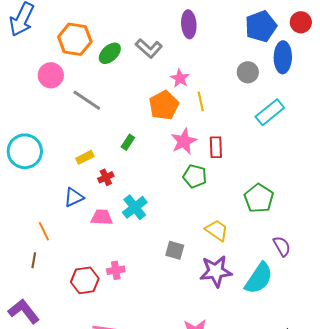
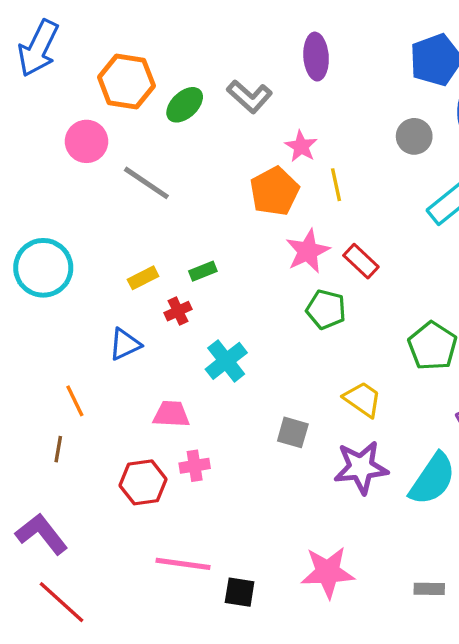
green rectangle: (128, 142) -> (203, 271), moved, turned 35
red rectangle: (216, 147) -> (361, 261), turned -45
pink trapezoid: (102, 217) -> (171, 414), moved

